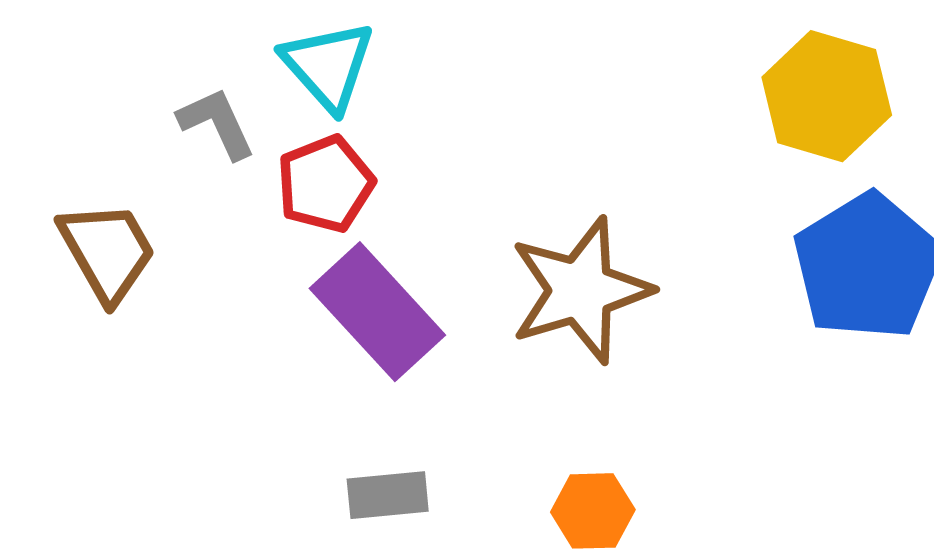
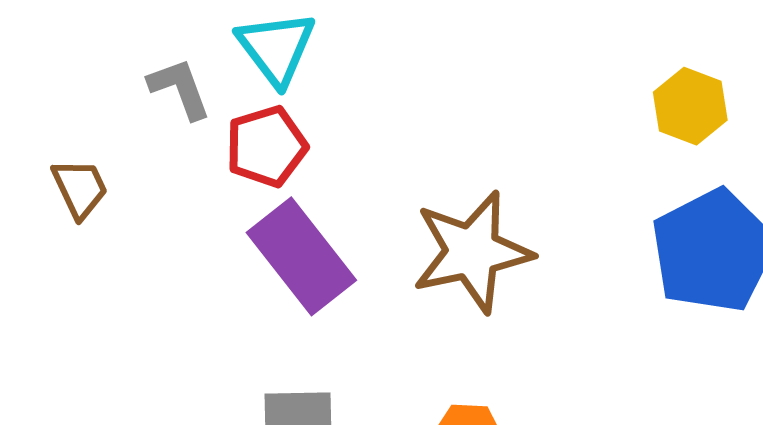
yellow hexagon: (827, 96) -> (690, 106), size x0.7
brown trapezoid: (107, 251) -> (80, 188), size x0.7

